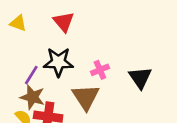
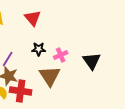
black star: (58, 62) -> (39, 49), moved, size x0.6

